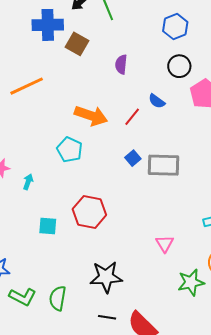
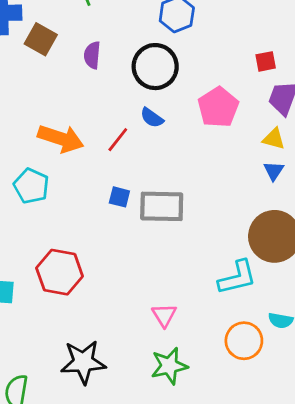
purple semicircle: (121, 64) -> (92, 55), moved
black circle: (179, 66) -> (155, 67), moved, size x1.4
blue square: (133, 158) -> (119, 197), turned -35
green star: (191, 282) -> (169, 366), moved

